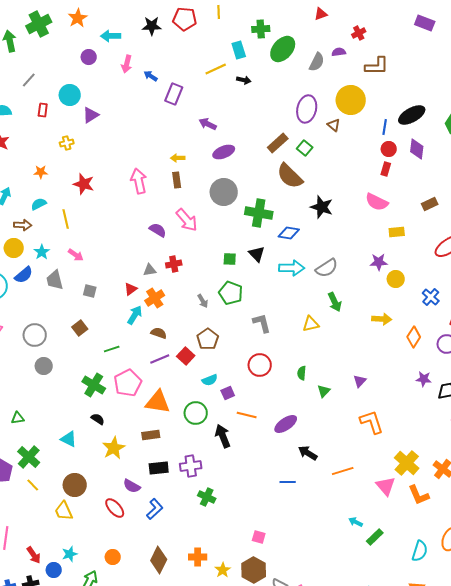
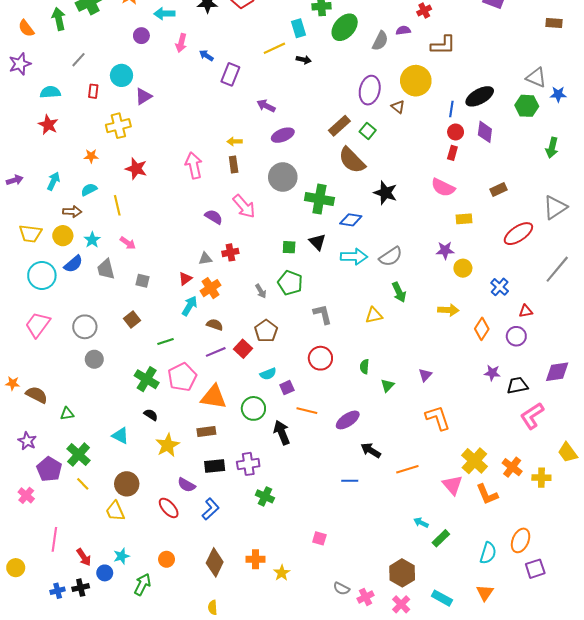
yellow cross: (67, 143) -> (118, 126), size x1.6
brown hexagon: (254, 570) -> (402, 573), moved

